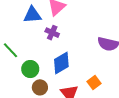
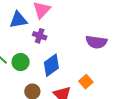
green circle: (30, 69) -> (21, 62), moved

